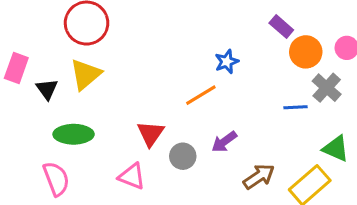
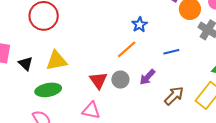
yellow triangle: (86, 74) -> (56, 61), moved, turned 40
blue line: (295, 107) -> (171, 52), moved
gray circle: (183, 156) -> (120, 80), moved

